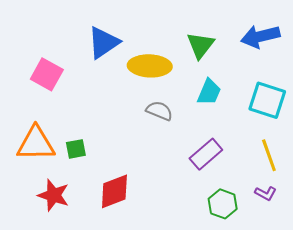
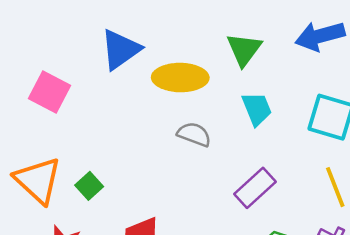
cyan trapezoid: (209, 92) -> (257, 109), turned -44
orange triangle: (36, 144) -> (38, 180), turned 45
green square: (76, 149) -> (89, 186), turned -30

